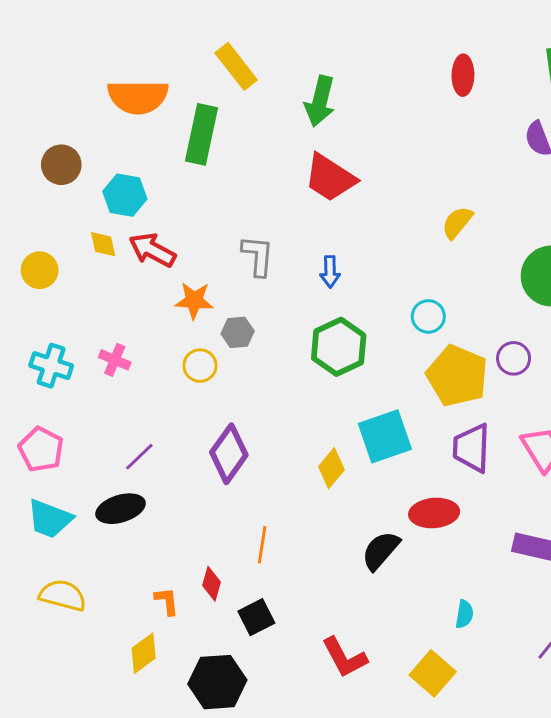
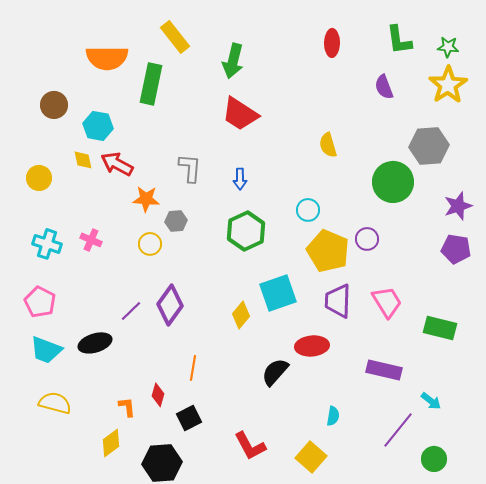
yellow semicircle: (457, 223) -> (328, 145), turned -55
purple line: (139, 457) -> (131, 311), moved

